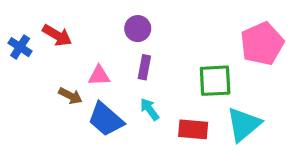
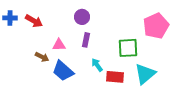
blue cross: (20, 47) -> (10, 18), moved, turned -32
cyan arrow: (149, 109) -> (97, 65), moved

